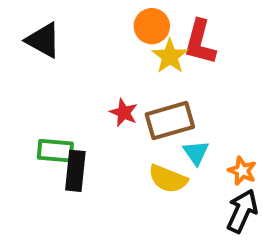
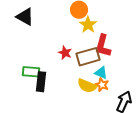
red L-shape: (200, 42) -> (103, 46), moved
cyan triangle: (196, 153) -> (101, 73), turned -32
orange star: (242, 171) -> (102, 85), moved

